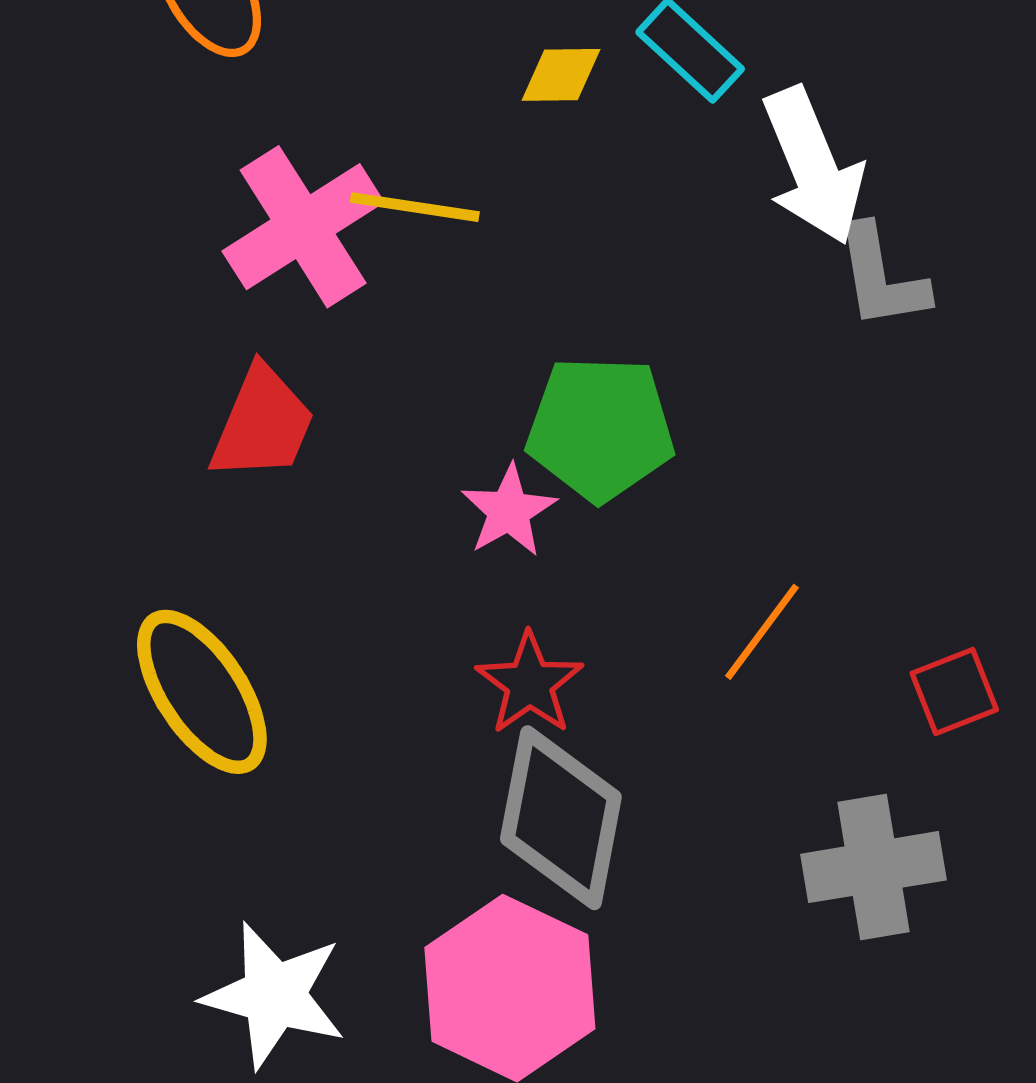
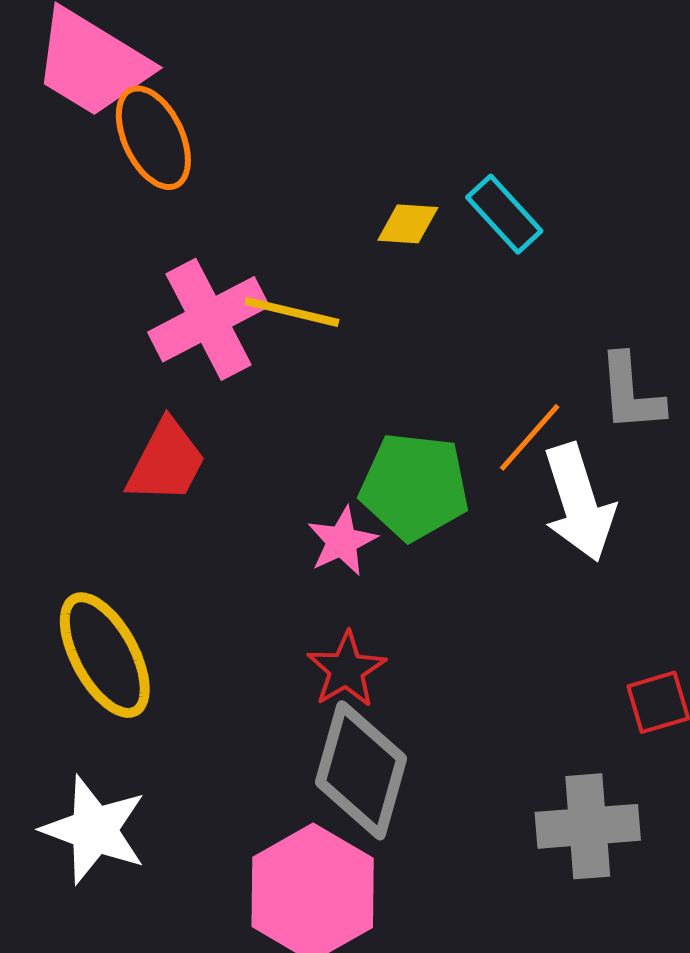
white arrow: (813, 166) -> (579, 503), moved
orange line: (762, 632) -> (530, 437), moved
white star: (274, 995) -> (94, 830), moved

